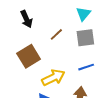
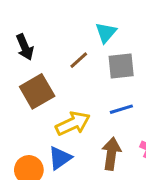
cyan triangle: (83, 14) -> (106, 33), moved
black arrow: (26, 19) -> (25, 47), moved

